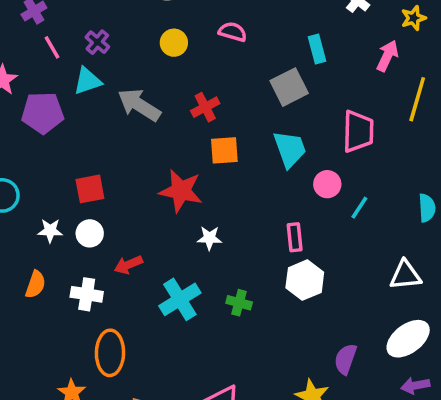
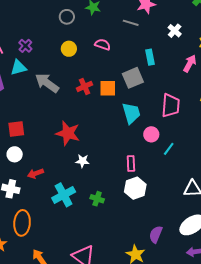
orange square: (224, 150) -> (108, 88), moved

